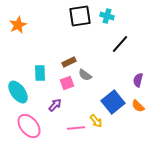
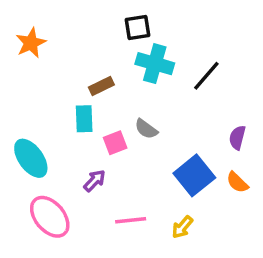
black square: (80, 16) -> (138, 27), size x0.7
cyan cross: (107, 16) -> (155, 64), moved, size x1.5
brown rectangle: (69, 62) -> (101, 86), moved
cyan rectangle: (40, 73) -> (84, 119), moved
yellow arrow: (96, 121) -> (182, 227), moved, turned 80

